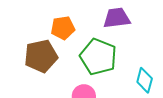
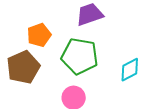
cyan diamond: (145, 80) -> (130, 70), turned 60

